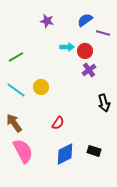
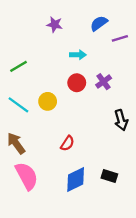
purple line: (103, 33) -> (120, 38), turned -32
red circle: (85, 51) -> (77, 83), moved

